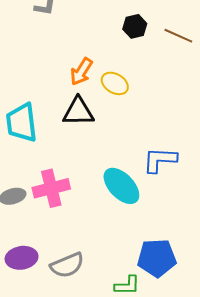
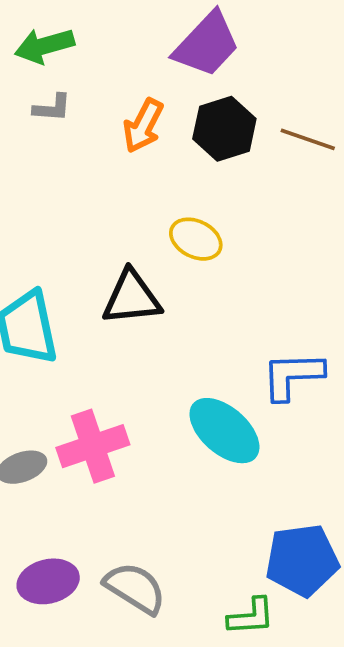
black hexagon: (135, 26) -> (224, 129), size x1.4
orange arrow: (81, 72) -> (143, 126), moved
gray semicircle: (67, 265) -> (135, 588), turned -120

